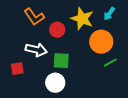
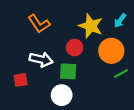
red circle: (57, 30) -> (75, 48), moved

